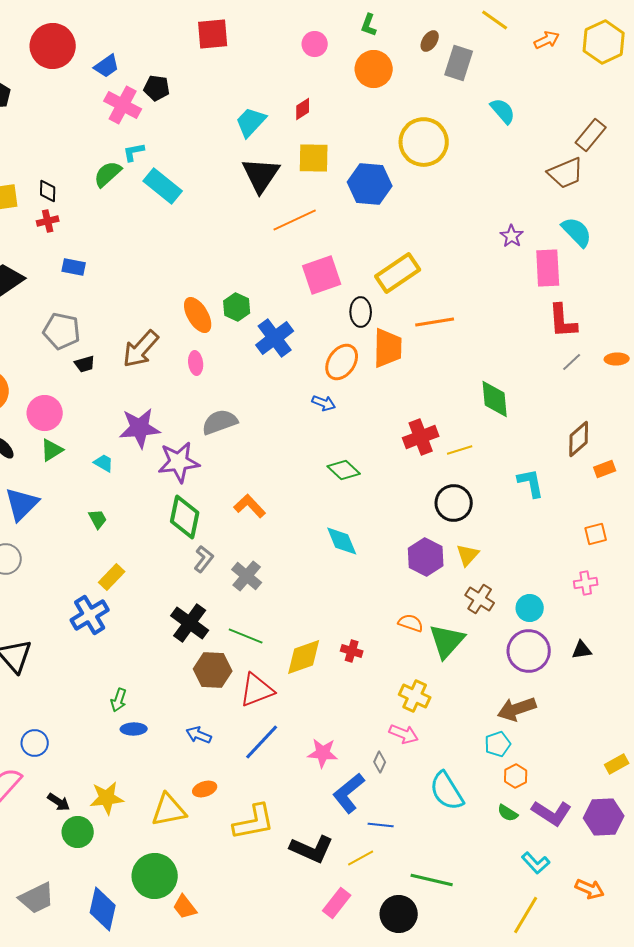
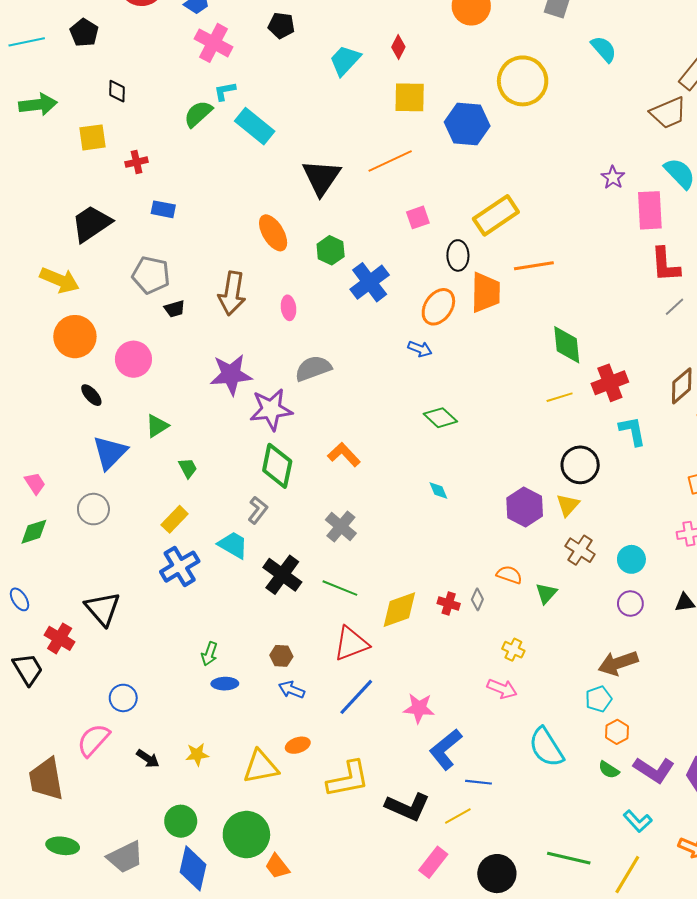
black pentagon: (157, 88) -> (281, 25), moved
red diamond: (303, 109) -> (398, 47), turned -30
black triangle: (261, 175) -> (321, 177), moved
black diamond: (48, 191) -> (117, 91), moved
pink square: (322, 275) -> (418, 217), size x0.6
orange ellipse: (198, 315) -> (273, 233), moved
brown arrow: (141, 349) -> (232, 293), turned -33
green diamond: (495, 399) -> (567, 345), moved
red cross: (421, 437) -> (610, 383), moved
green triangle: (52, 450) -> (157, 426), moved
cyan trapezoid: (104, 463) -> (233, 545), moved, size x1.5
black circle: (454, 503) -> (580, 465), moved
cyan diamond: (342, 541) -> (438, 491), size x0.6
gray L-shape: (204, 559) -> (258, 510), moved
yellow rectangle: (112, 577) -> (175, 519), moved
green triangle: (447, 641) -> (546, 593), size x0.6
purple circle: (529, 651) -> (630, 604), size x0.6
brown hexagon: (213, 670) -> (281, 656), moved, size x0.6
yellow cross: (415, 696) -> (513, 650), size x0.7
gray diamond: (380, 762) -> (477, 599), moved
yellow star: (107, 798) -> (197, 754), size x0.7
green circle: (78, 832) -> (181, 821), moved
green line: (432, 880) -> (569, 858), moved

